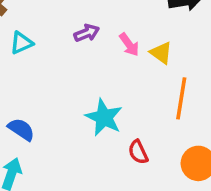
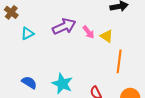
purple arrow: (87, 33) -> (64, 26), size x1.6
cyan star: (104, 117) -> (62, 84), moved

